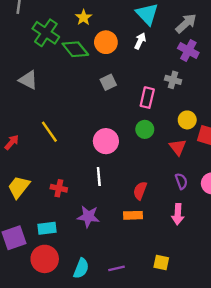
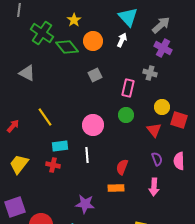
purple star: (88, 217) -> (85, 204), moved
cyan rectangle: (47, 228) -> (60, 146), moved

